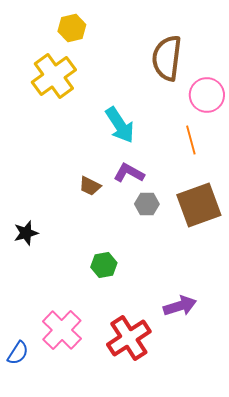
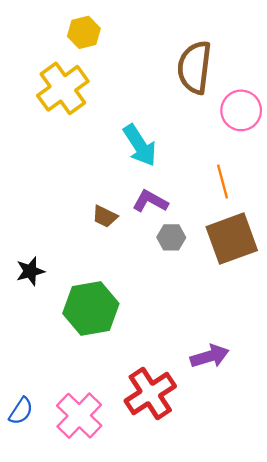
orange line: (191, 140) -> (222, 181), moved
green hexagon: (104, 265) -> (91, 308), moved, size x1.8
pink cross: (62, 330) -> (79, 416), moved

